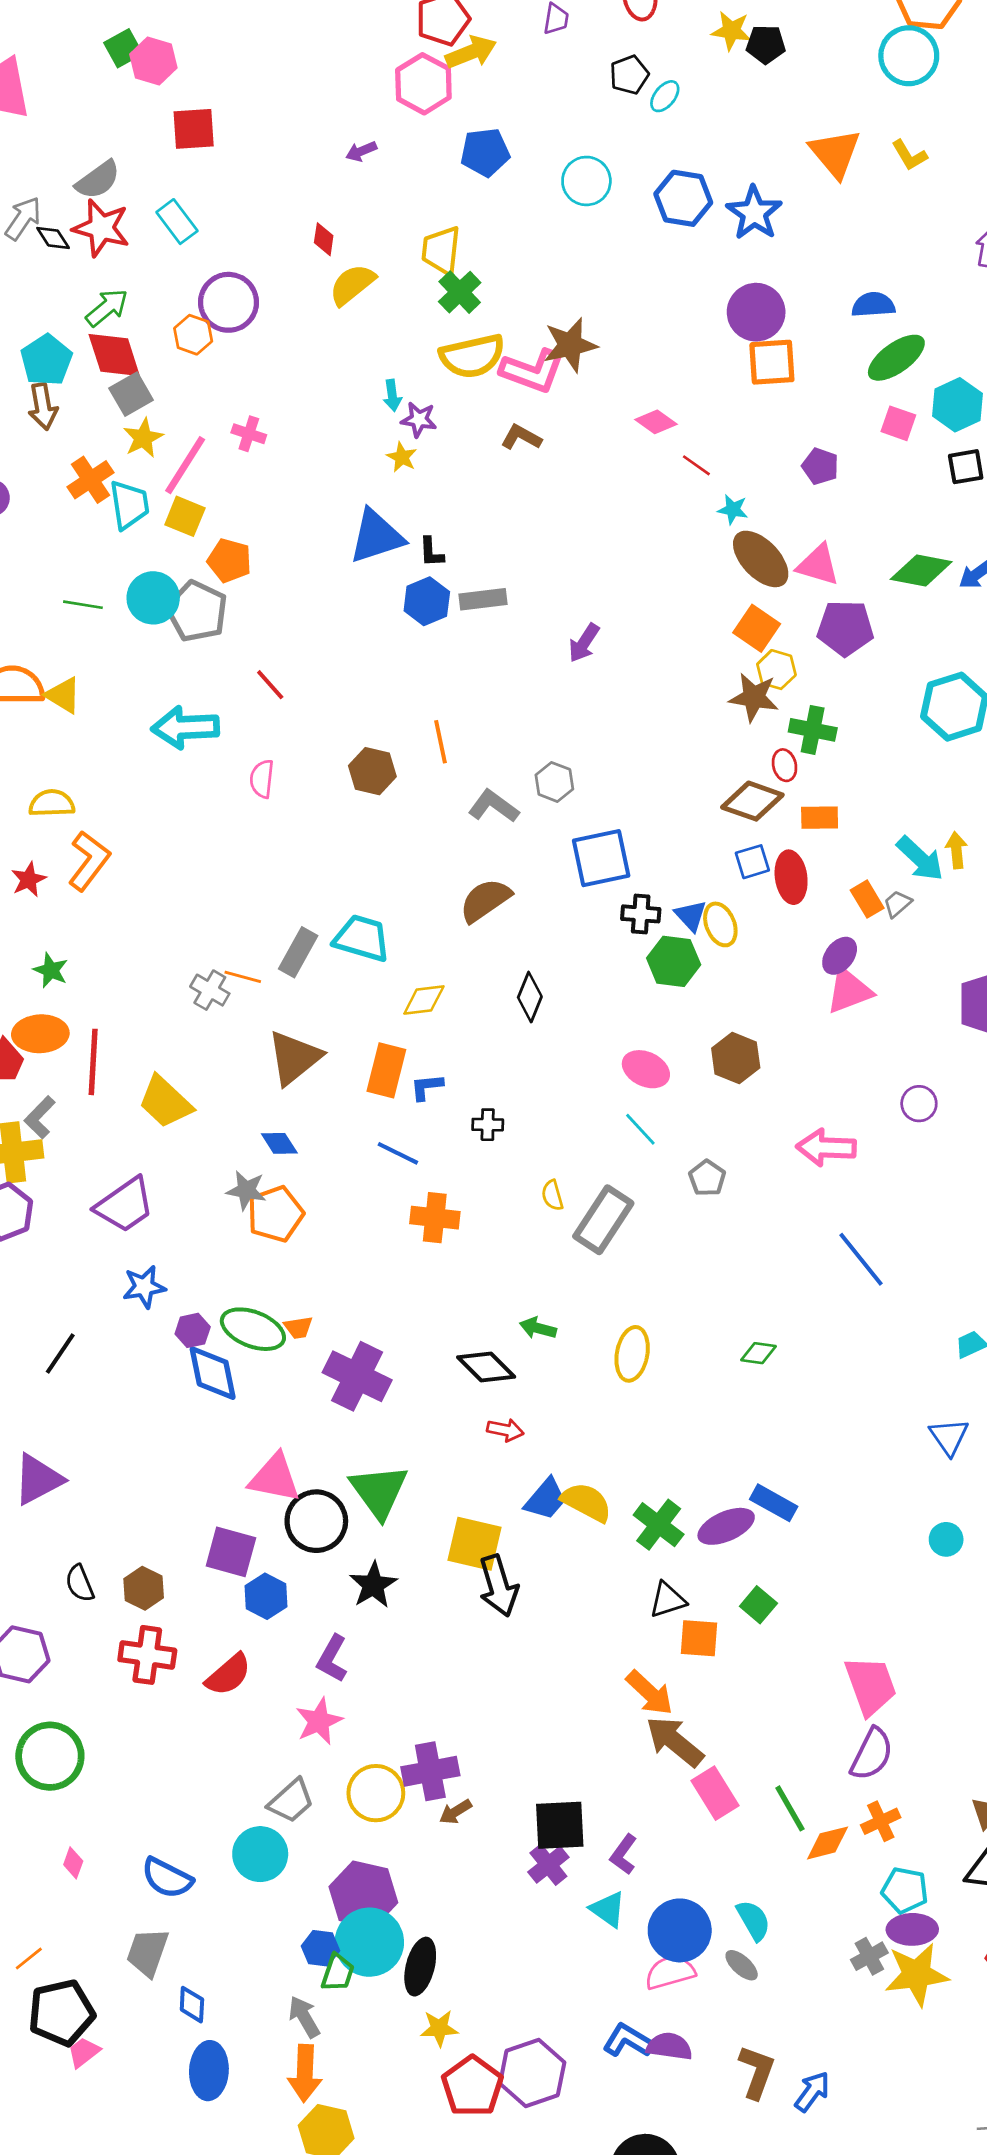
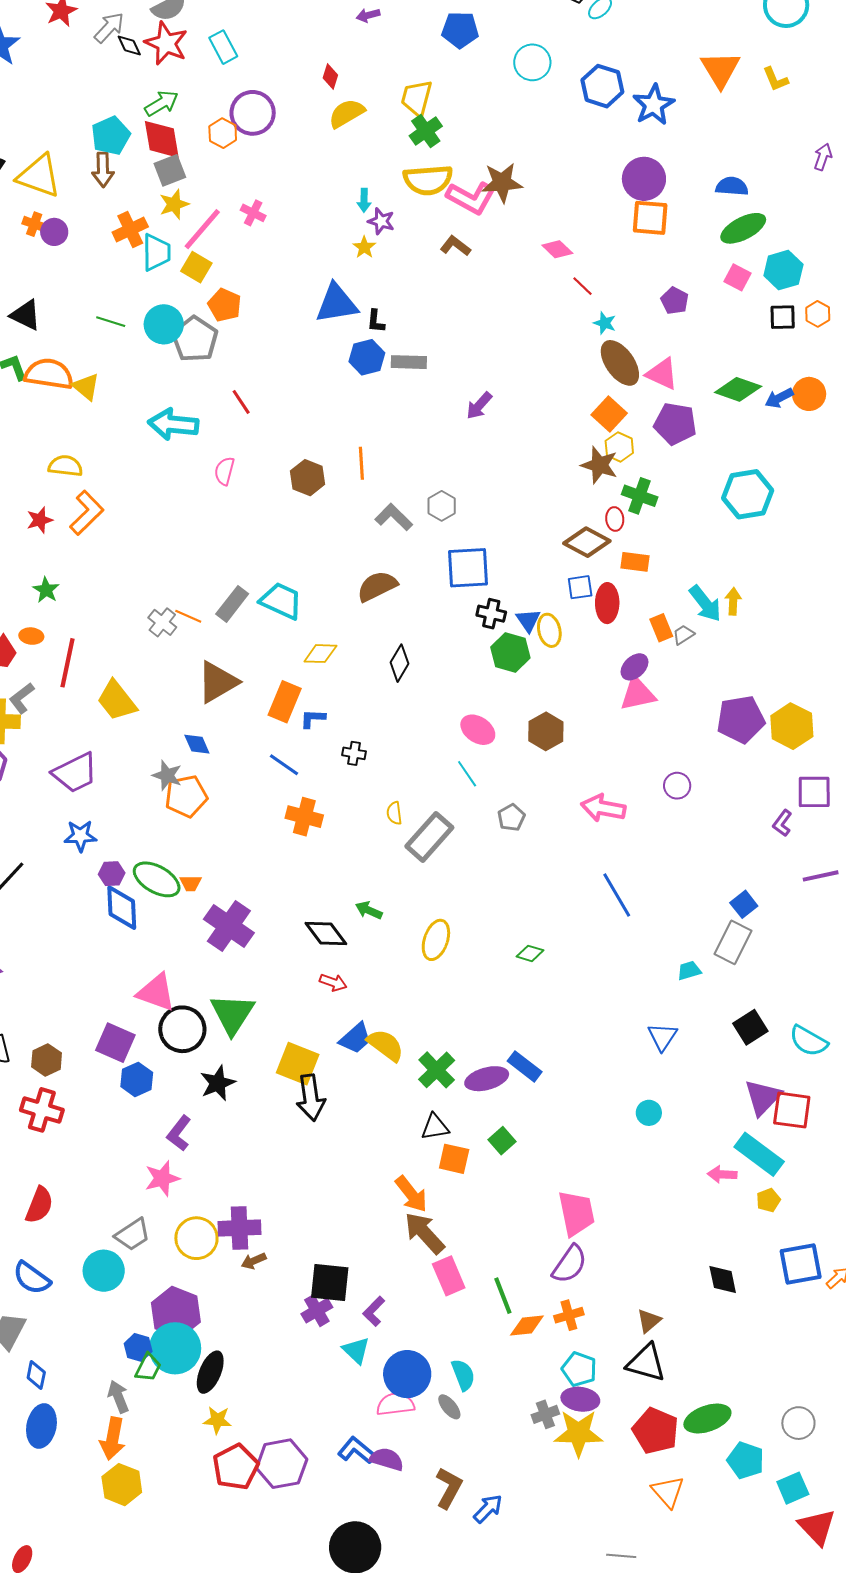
orange ellipse: (40, 1034) -> (31, 636), size x0.6
red semicircle: (228, 1675) -> (39, 1205), moved, turned -36

